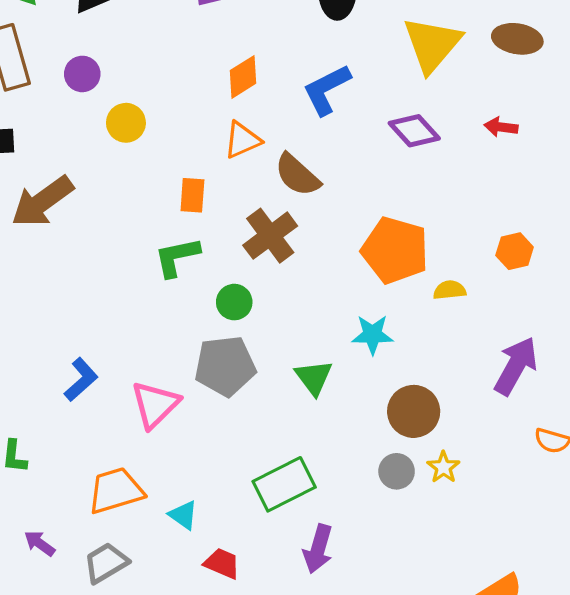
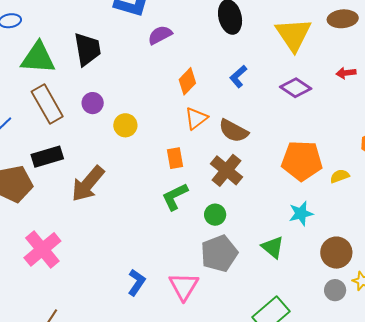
blue L-shape: (327, 90) -> (238, 76), size x0.7

